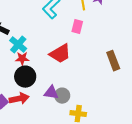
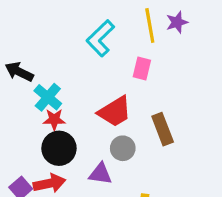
brown rectangle: (113, 61) -> (163, 129), moved
gray circle: (62, 96) -> (123, 148), moved

